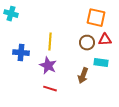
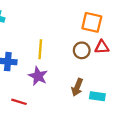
cyan rectangle: (101, 63) -> (97, 96), moved
red line: (50, 89) -> (19, 102), moved

